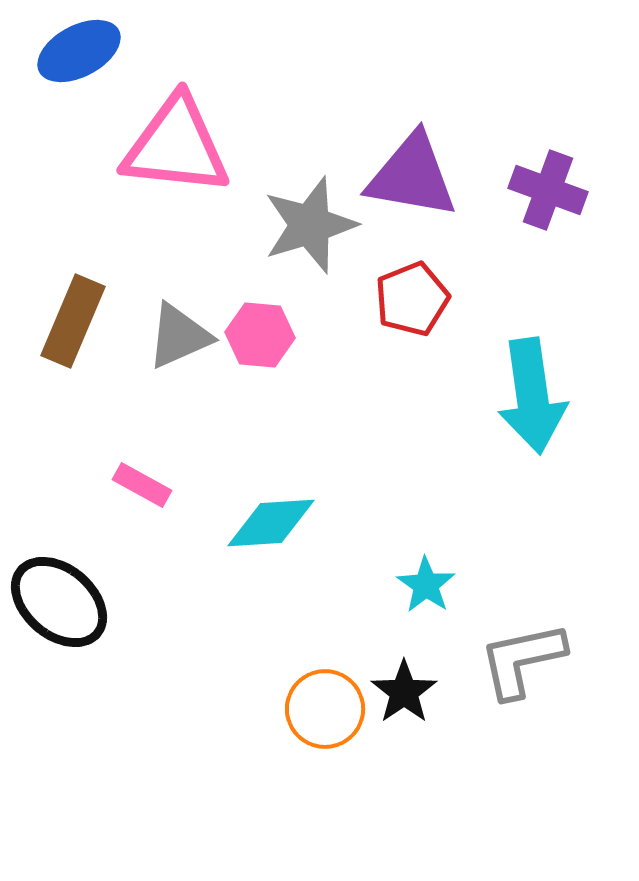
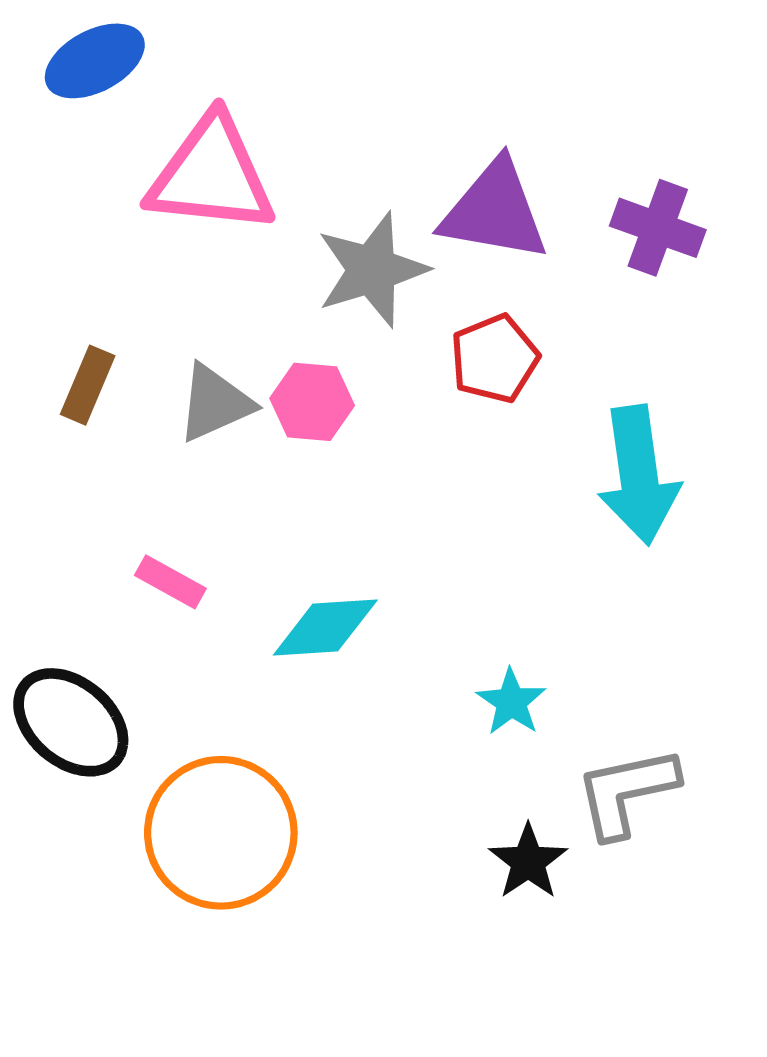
brown rectangle: (73, 321) -> (88, 385), size x0.7
black star: (404, 692) -> (528, 862), moved
orange circle: (325, 709) -> (221, 833), moved, size x1.6

